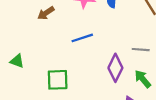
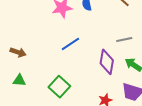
brown arrow: (46, 13) -> (18, 52), moved, turned -112
green square: (58, 80) -> (59, 87), turned -30

